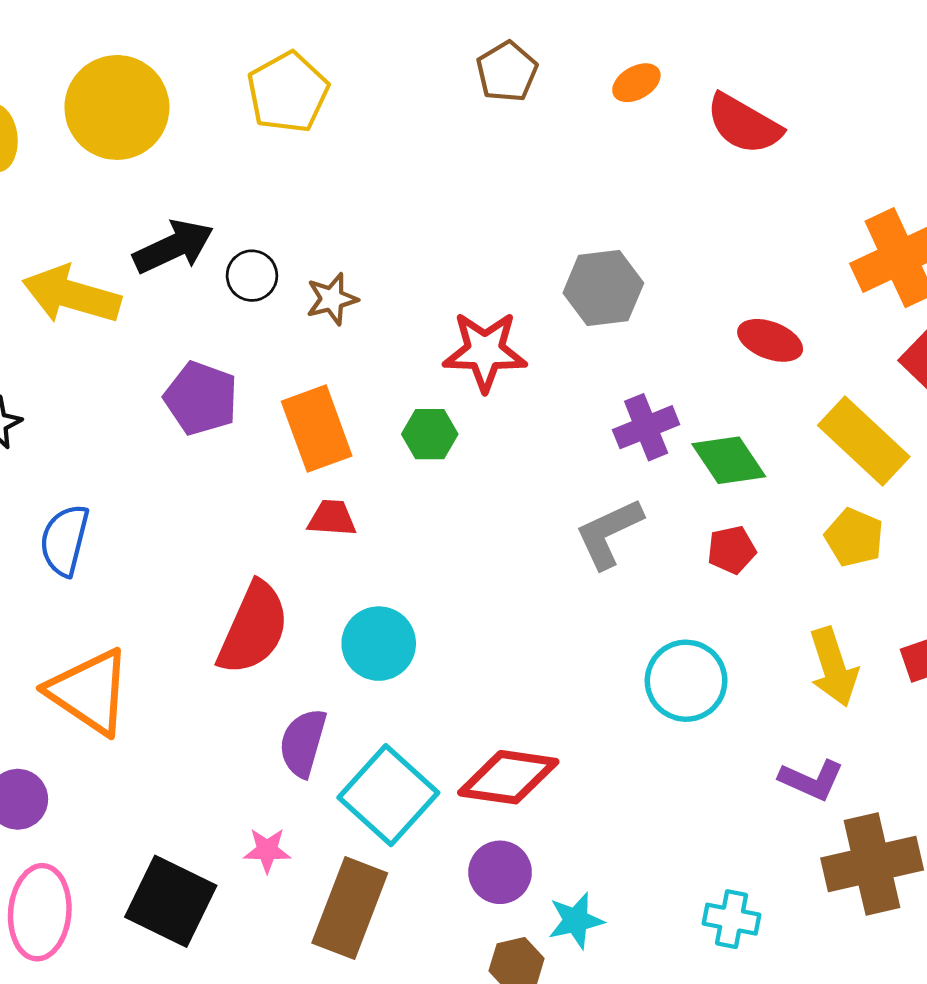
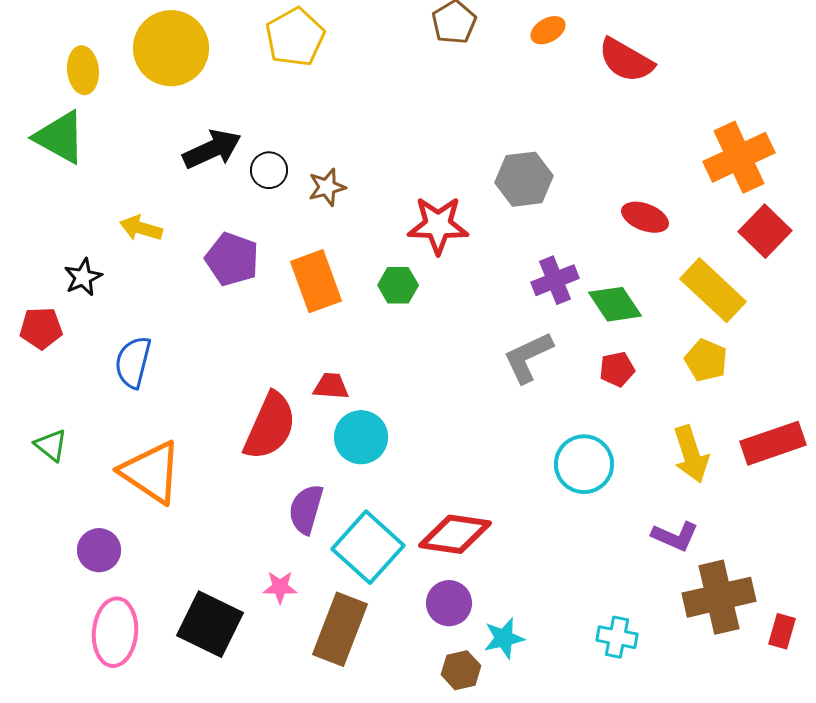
yellow arrow: (71, 295) -> (141, 228), moved, size x0.6
red trapezoid: (332, 518) -> (331, 386), moved

